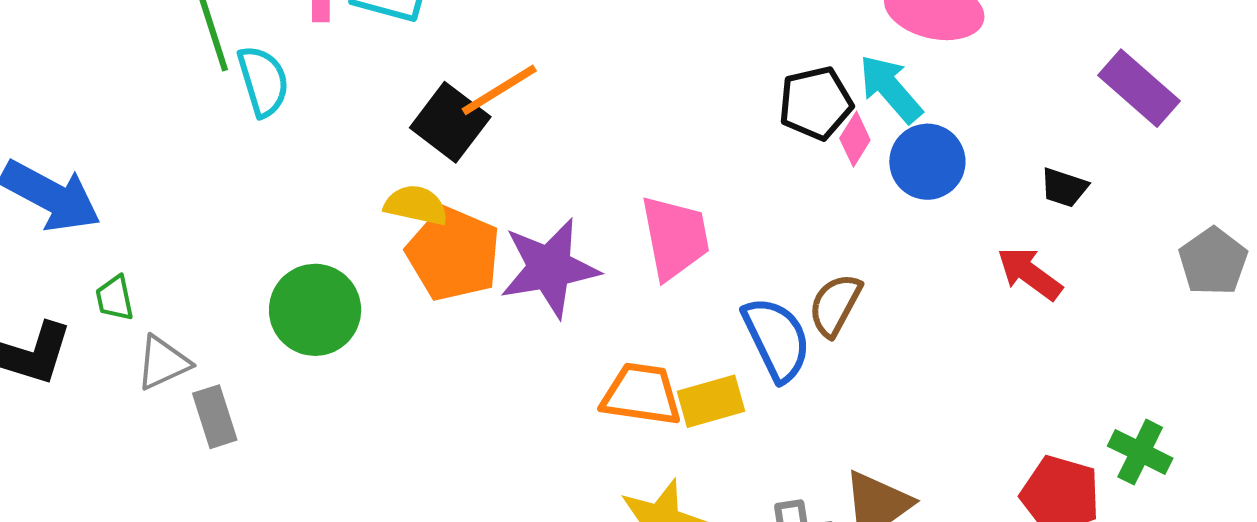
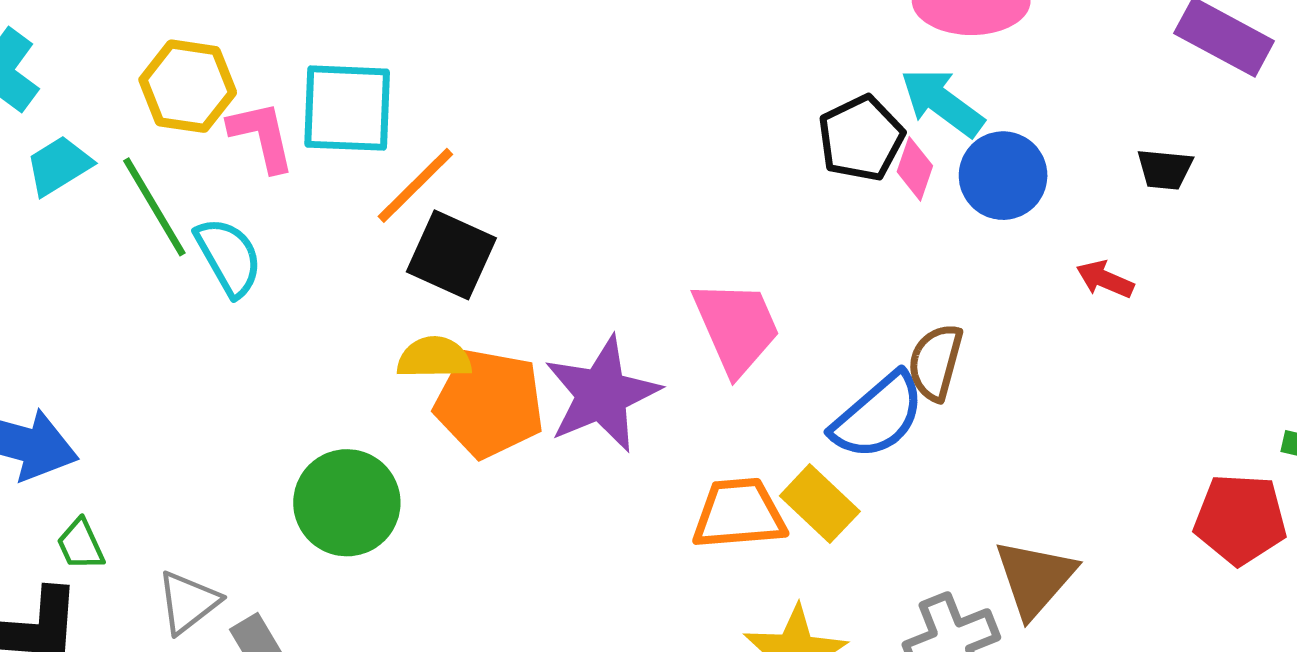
orange line: (499, 90) -> (415, 185), moved
red arrow: (1030, 273) -> (1105, 279), moved, size x0.7
green trapezoid: (115, 298) -> (81, 544), moved
blue semicircle: (777, 339) -> (878, 416), turned 88
yellow rectangle: (711, 401) -> (820, 504), turned 72

